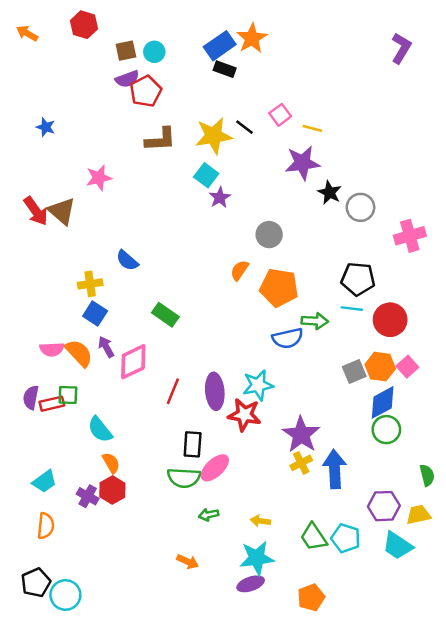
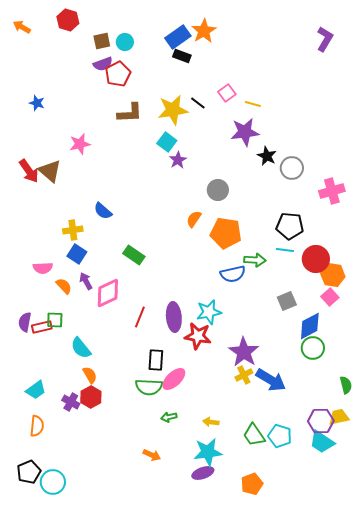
pink semicircle: (52, 349) -> (43, 268), moved
orange semicircle: (79, 353) -> (64, 286), size x0.7
orange hexagon: (380, 367) -> (333, 275), moved
blue arrow: (335, 469) -> (271, 380), turned 124
purple hexagon: (384, 506) -> (321, 421), moved

